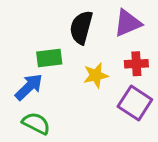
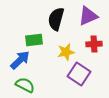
purple square: (135, 103) -> (79, 74), moved

